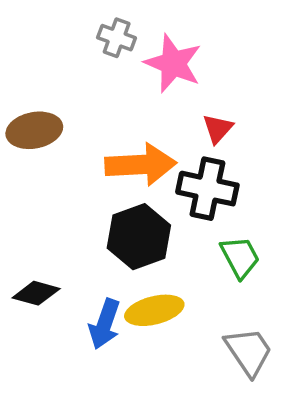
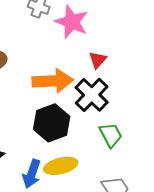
black cross: (207, 189) -> (92, 95), turned 32

